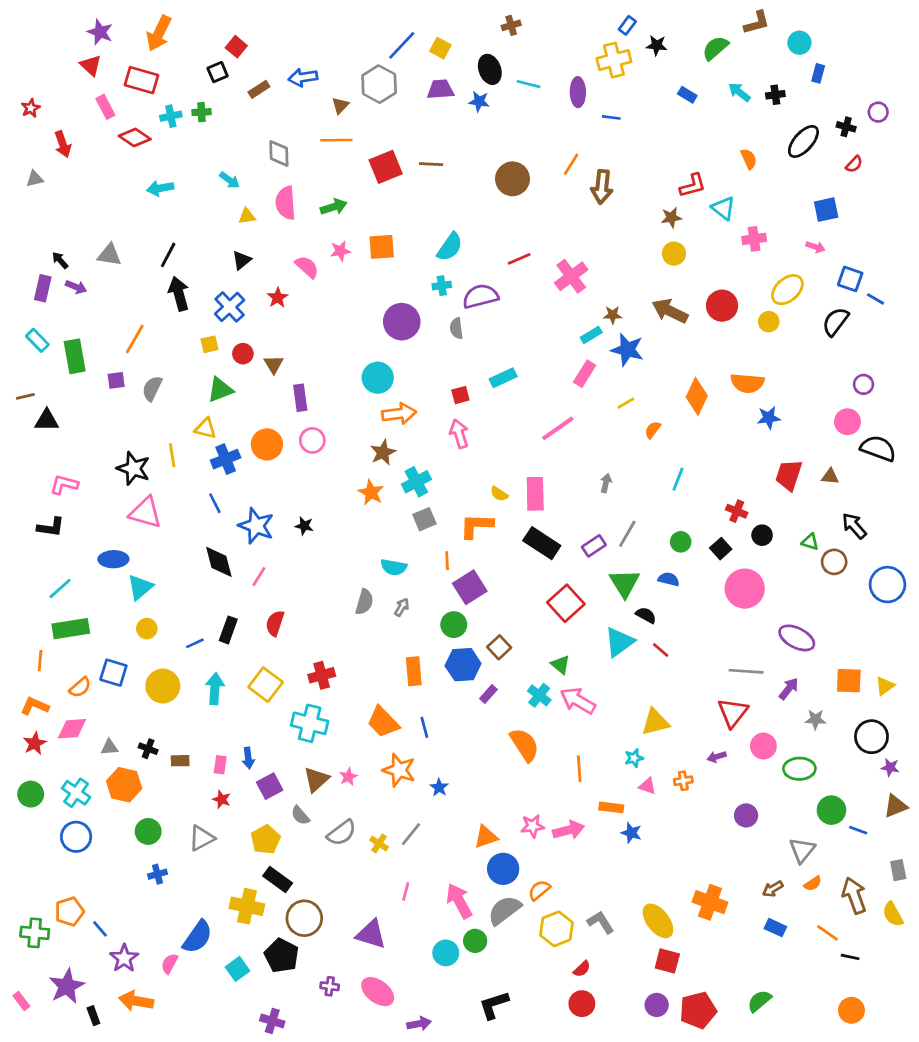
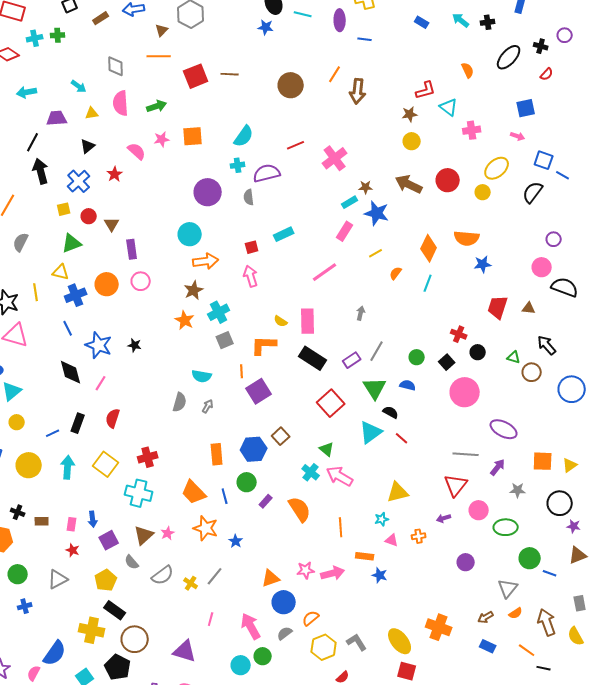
purple trapezoid: (440, 89) -> (57, 118), moved
cyan line: (678, 479) -> (428, 283), moved
green circle: (454, 625) -> (247, 482), moved
purple rectangle: (488, 694) -> (266, 501), moved
gray semicircle: (504, 910) -> (285, 633), size x0.6

